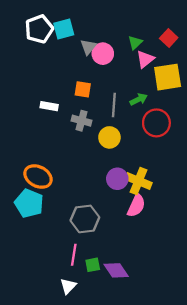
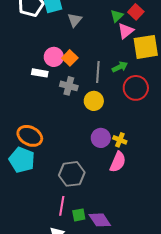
red square: (169, 38) -> (136, 12), moved
pink circle: (103, 54) -> (54, 57), moved
orange square: (83, 89) -> (70, 58), turned 35
yellow cross: (139, 181) -> (120, 140), size x0.6

